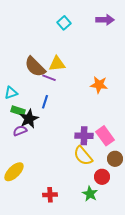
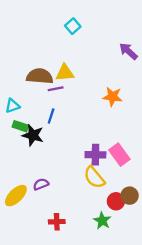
purple arrow: (105, 20) -> (128, 51), moved, turned -138
brown semicircle: (35, 67) -> (40, 76), turned 140
purple line: (49, 78) -> (56, 89), turned -32
black star: (29, 119) -> (33, 135), turned -30
purple semicircle: (20, 131) -> (41, 184), moved
brown circle: (115, 159) -> (130, 196), moved

